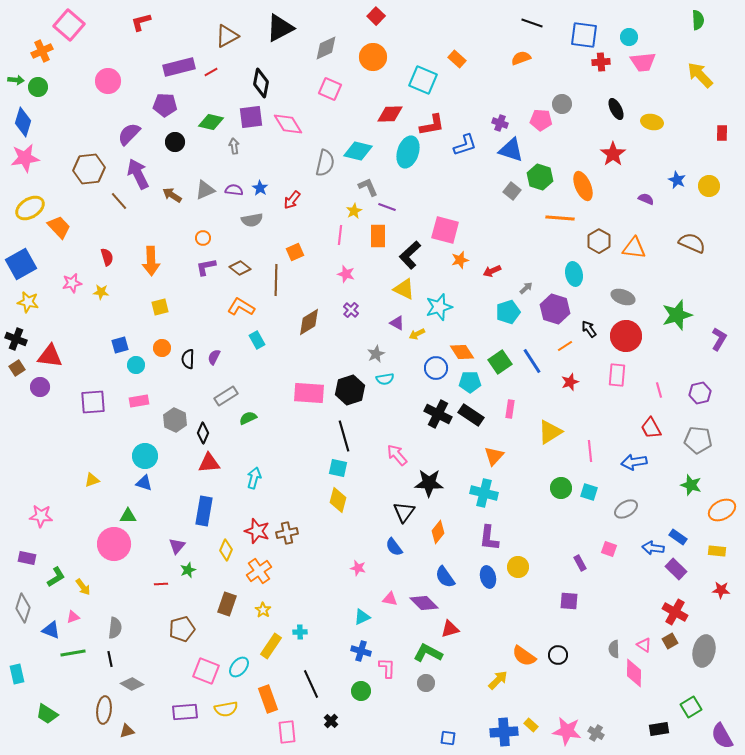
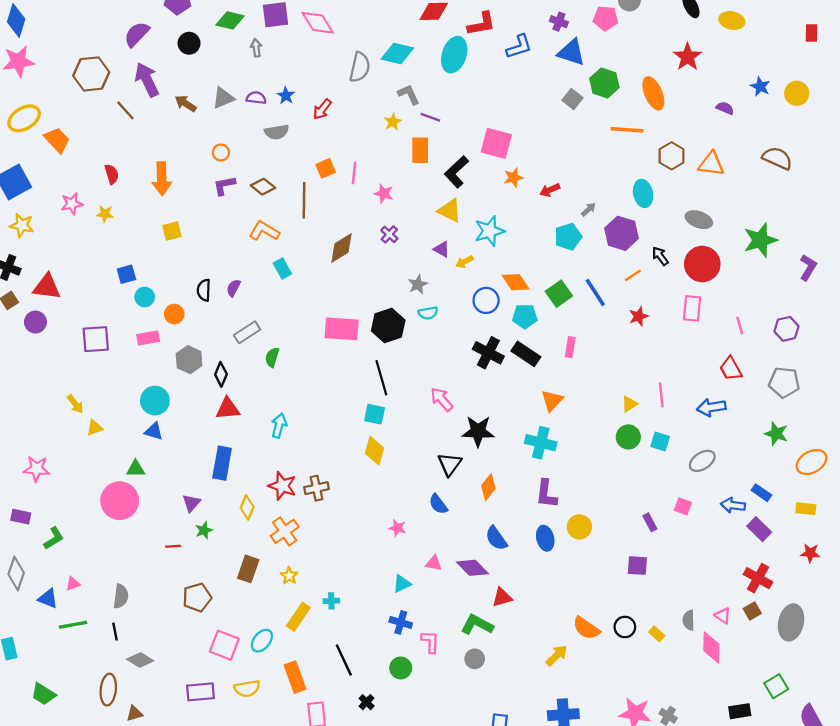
pink line: (340, 235) -> (354, 173), moved
orange circle: (162, 348) -> (174, 314), moved
green semicircle: (248, 418) -> (272, 357), turned -48
yellow triangle: (550, 432) -> (629, 404), moved, size x0.6
yellow arrow: (83, 587) -> (75, 404), moved
yellow rectangle: (531, 725) -> (657, 634), moved

